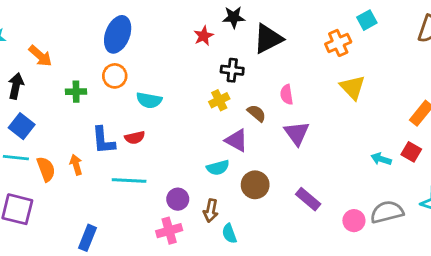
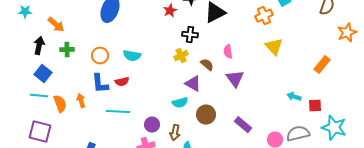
orange circle: (115, 76) -> (100, 56), moved
green cross: (76, 92) -> (67, 50), moved
red square: (411, 152) -> (315, 106), moved, turned -32

